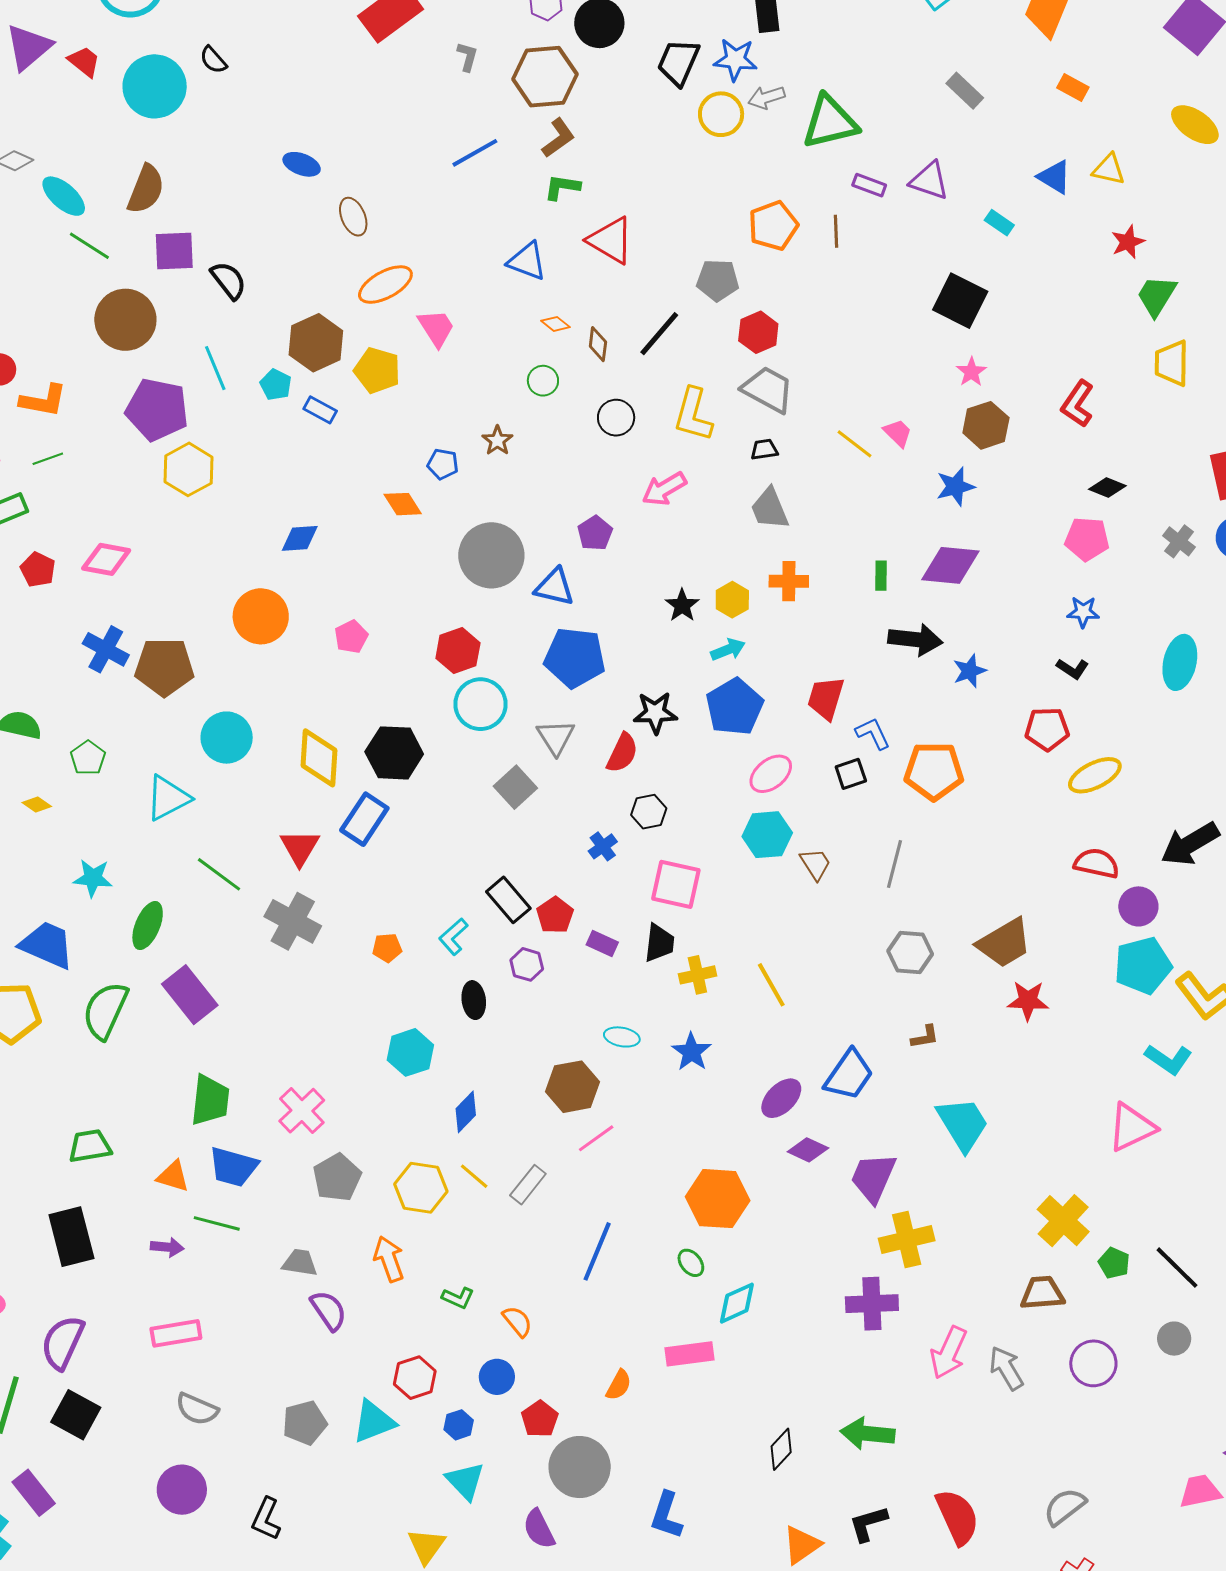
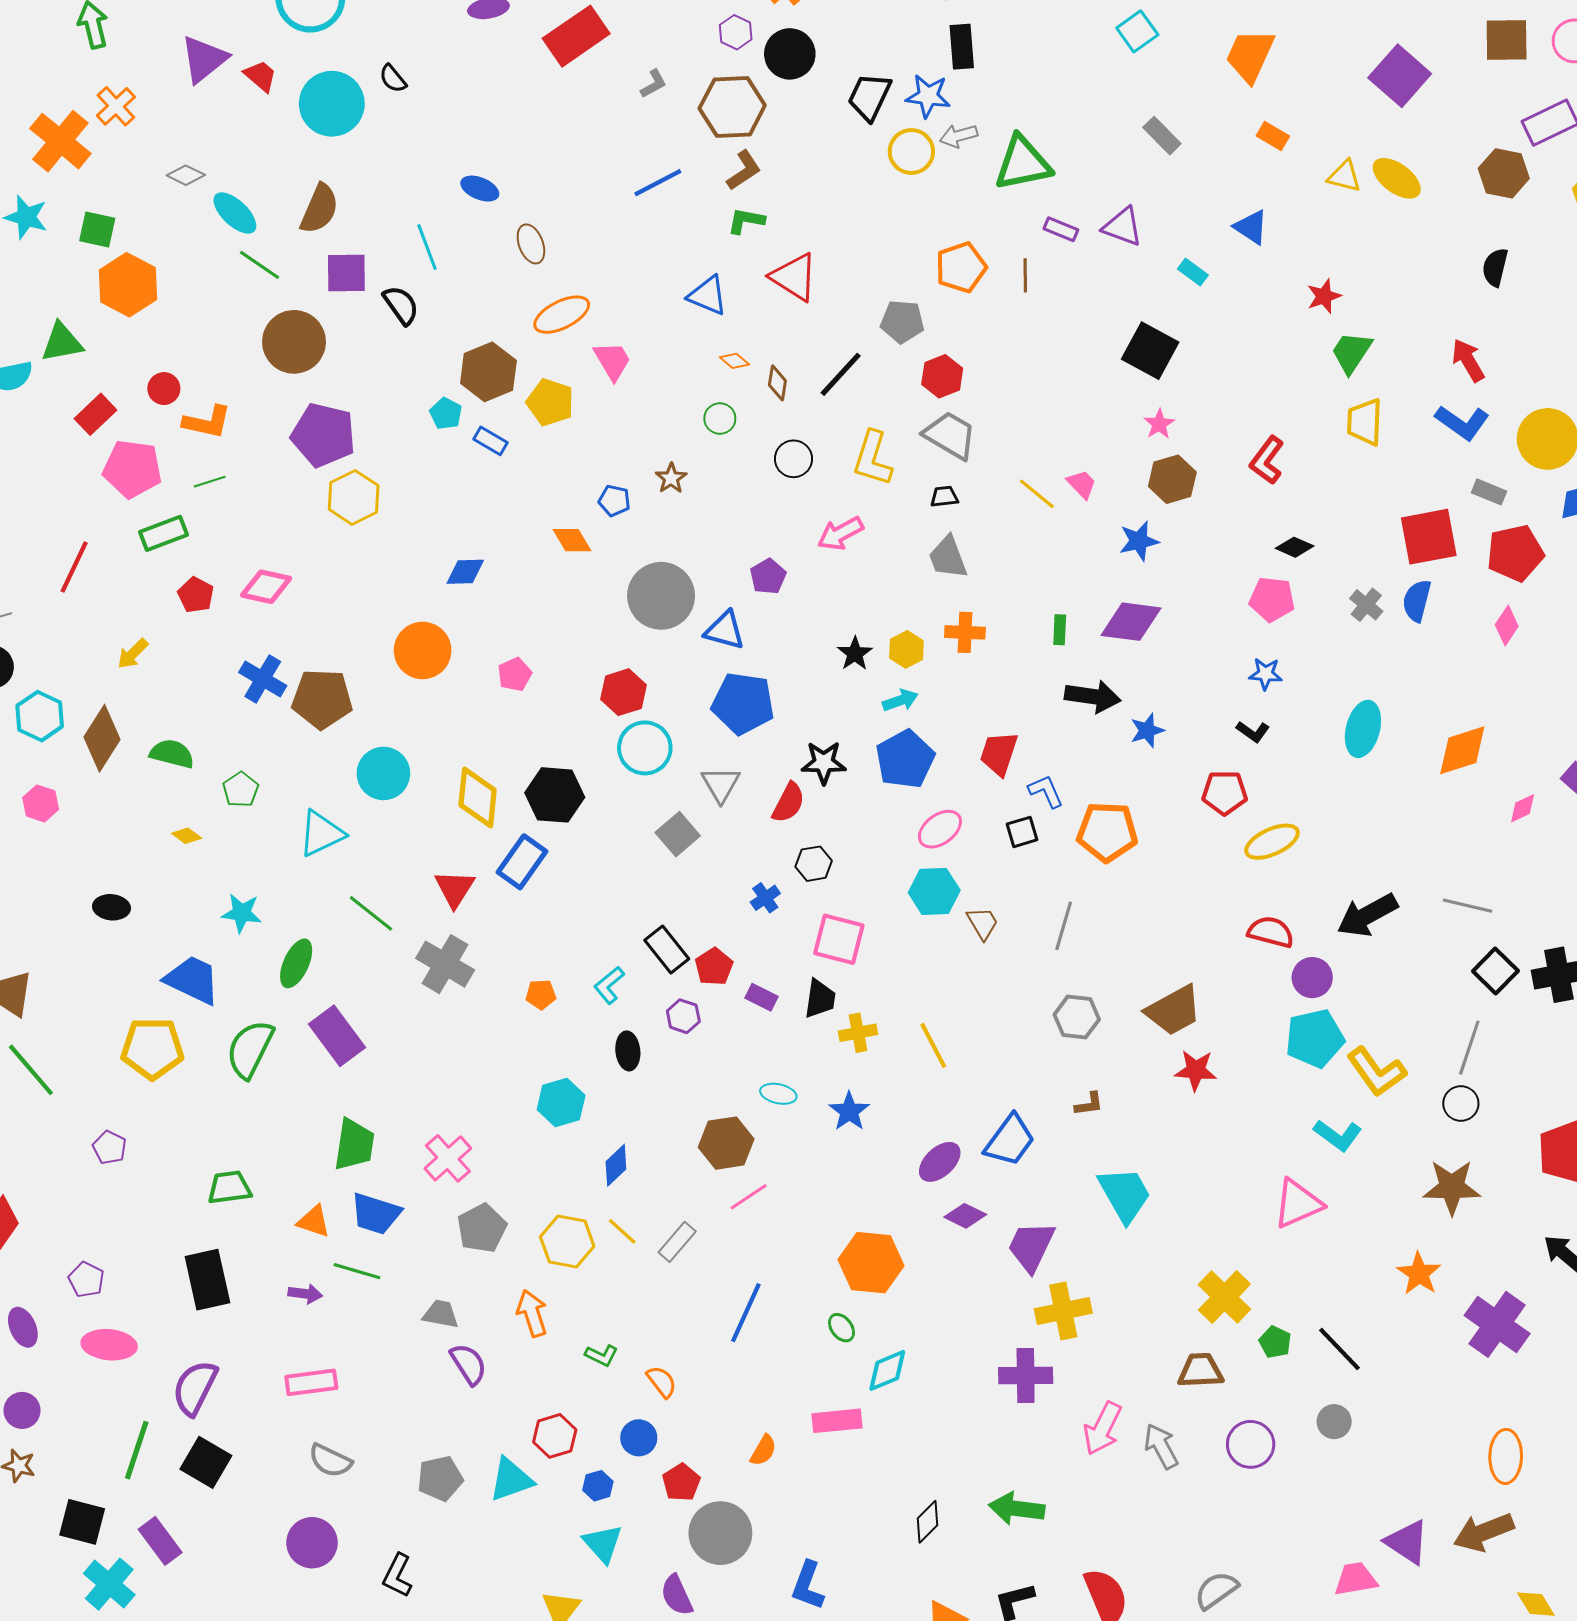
gray L-shape: (467, 57) -> (653, 84), turned 44
yellow triangle: (1109, 169) -> (1344, 176), moved
cyan line: (215, 368) -> (427, 247), moved

